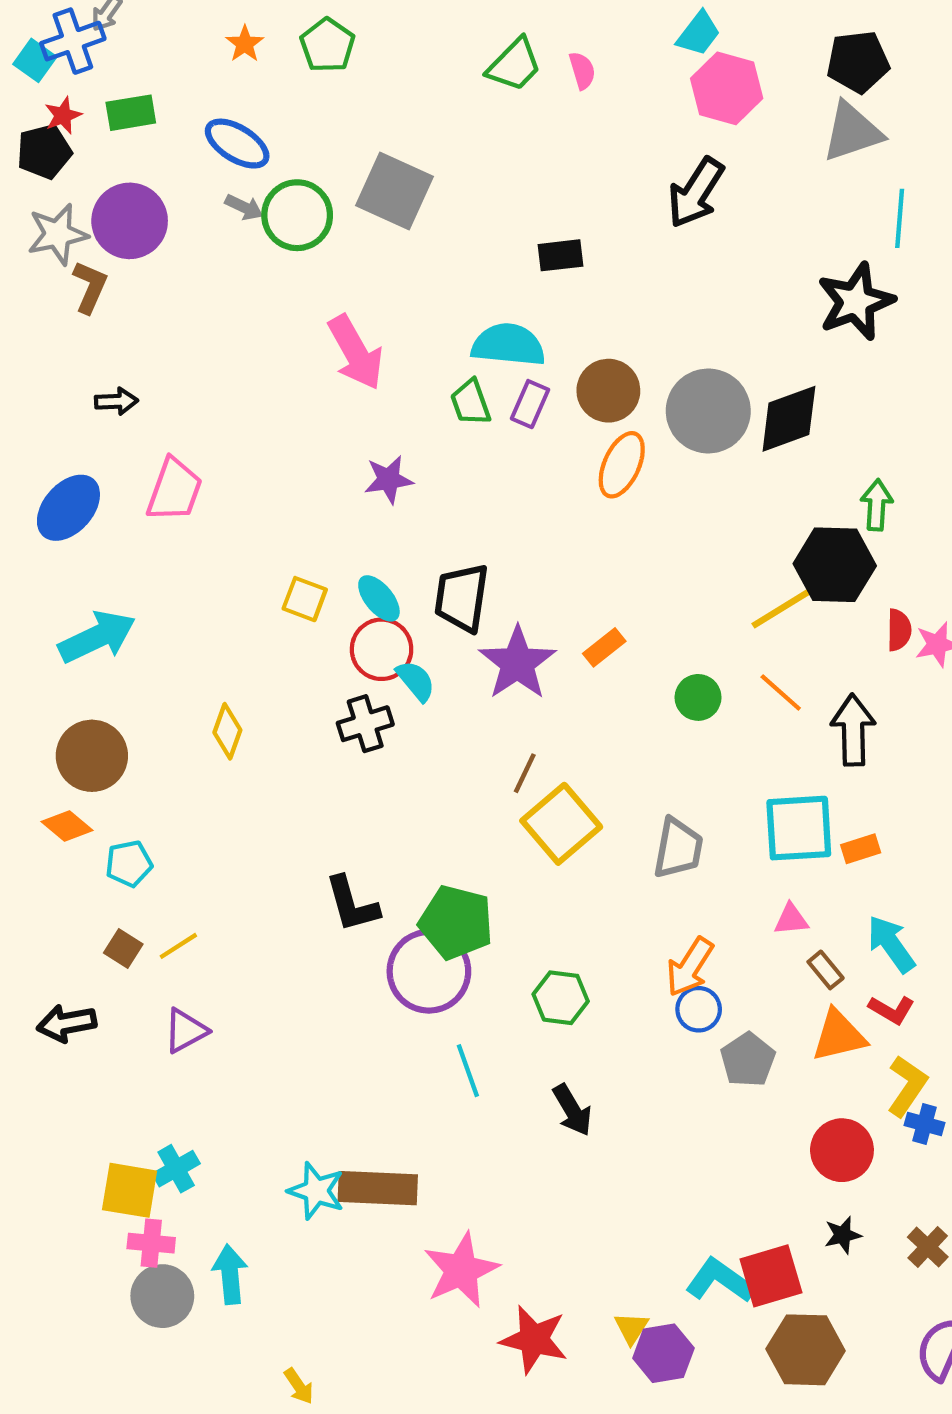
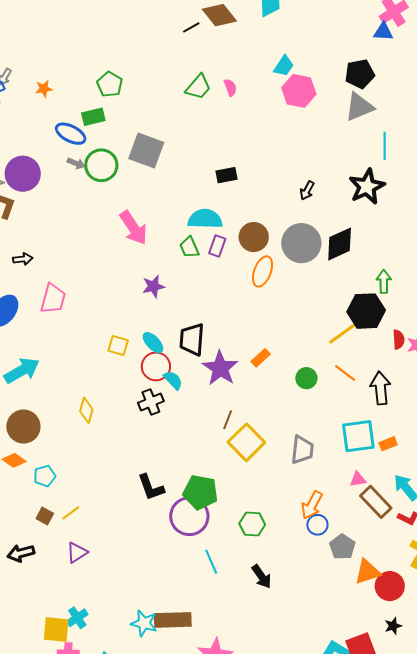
orange star: (245, 44) -> (44, 89), moved, turned 30
green rectangle: (131, 113) -> (93, 117), moved
black arrow: (696, 193) -> (307, 190), moved, size x0.6
brown rectangle: (826, 970) -> (376, 502), size x1.8
orange triangle: (839, 1036) -> (368, 572), moved

